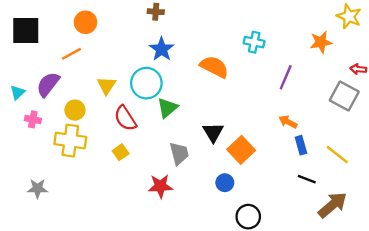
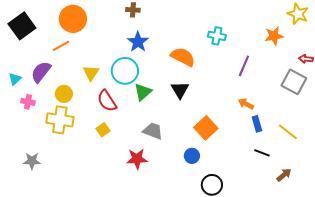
orange circle: (85, 22) -> (73, 19), size x1.4
black square: (26, 30) -> (22, 26), turned -36
black triangle: (213, 132) -> (180, 90), moved
gray trapezoid: (179, 153) -> (153, 131), turned -55
brown arrow: (333, 205) -> (284, 175), size x0.6

